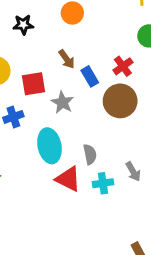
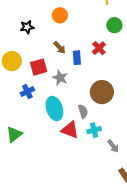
blue rectangle: (90, 76) -> (77, 58), turned 32
brown circle: (120, 101) -> (102, 92), moved
gray arrow: (133, 172) -> (113, 146), moved

